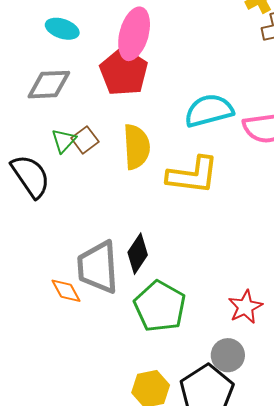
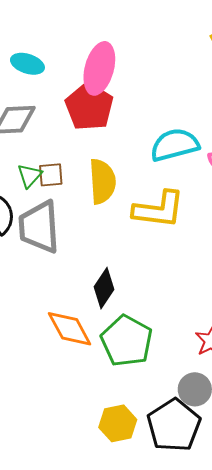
brown square: (85, 140) -> (51, 175), turned 32
gray trapezoid: (98, 267) -> (39, 227), moved
orange diamond: (66, 291) -> (70, 329), moved, size x1.5

